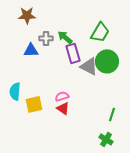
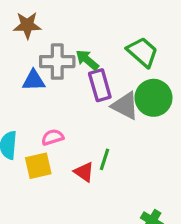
green trapezoid: (100, 32) -> (142, 52), turned -80
gray cross: (46, 38) -> (57, 62), size x1.5
pink semicircle: (62, 96) -> (53, 137), moved
green line: (112, 114) -> (105, 159), moved

